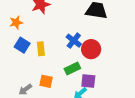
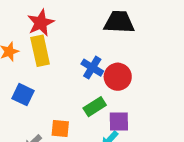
blue square: (22, 45) -> (23, 95), moved
yellow rectangle: (41, 49) -> (40, 51), moved, size x1.5

